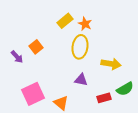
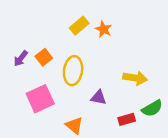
yellow ellipse: (80, 47) -> (73, 71), moved
purple arrow: (17, 57) -> (21, 58), moved, turned 80
pink square: (33, 94) -> (40, 99), moved

